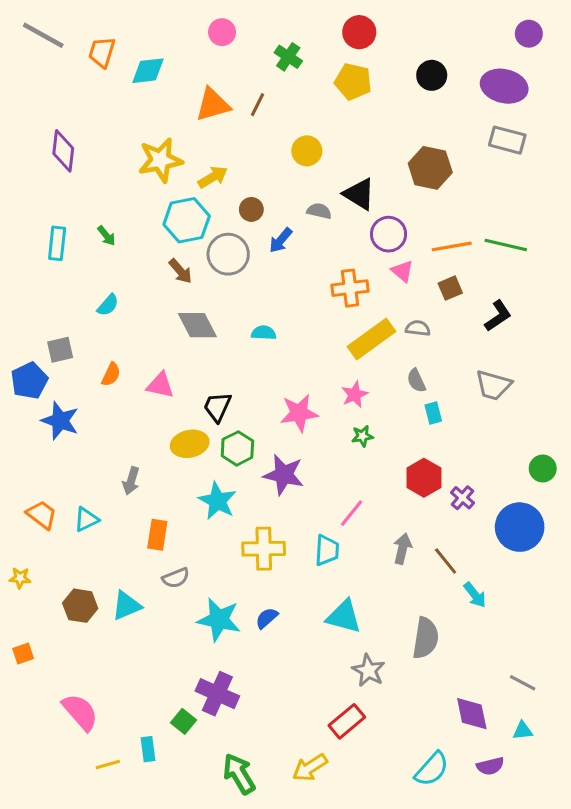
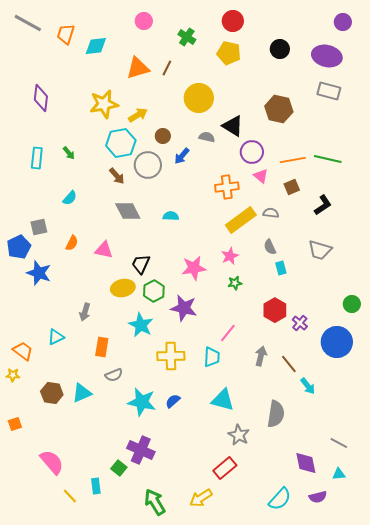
yellow circle: (307, 151) -> (199, 98), size x1.5
orange trapezoid: (42, 515) -> (23, 351), moved
yellow line: (108, 765) -> (70, 496), turned 63

